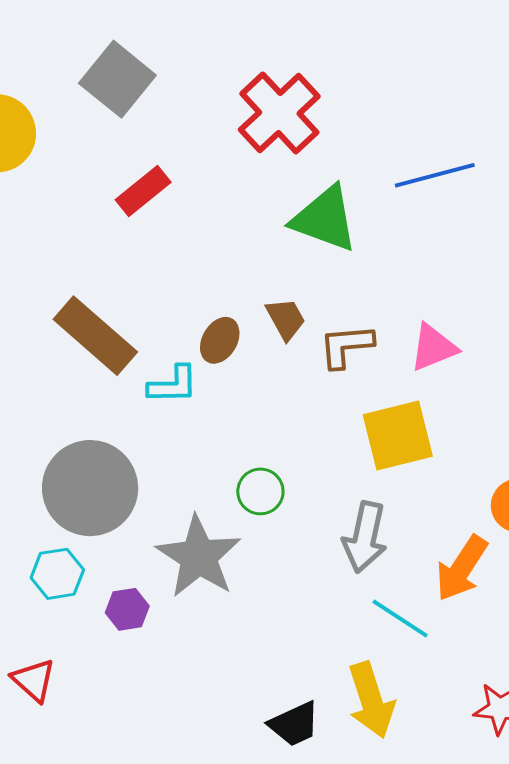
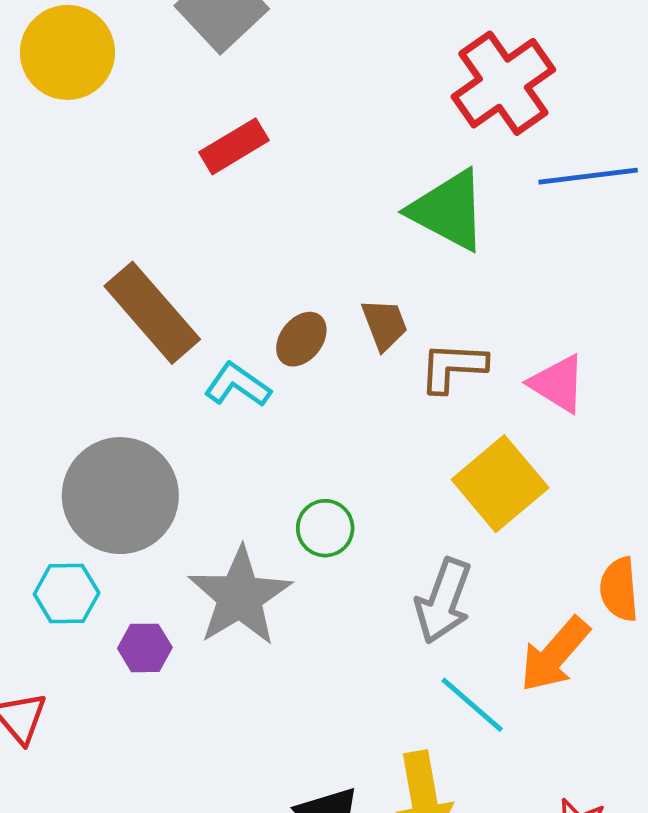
red cross: (279, 113) -> (503, 83), moved
pink triangle: (433, 348) -> (558, 384), turned 46
cyan L-shape: (173, 385) -> (238, 385), turned -152
yellow square: (398, 435) -> (500, 484), turned -34

